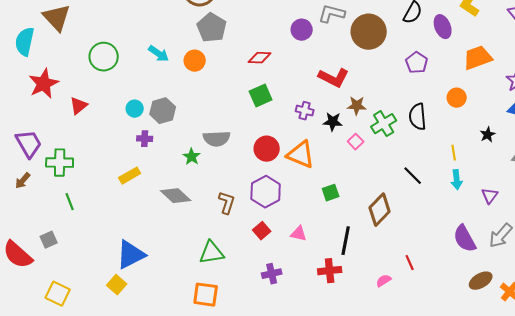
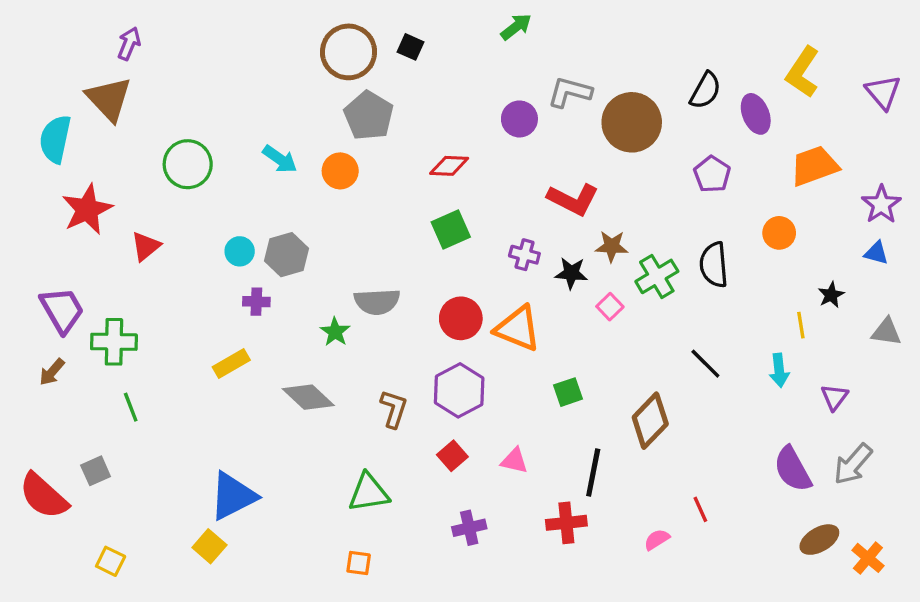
yellow line: (454, 153) -> (801, 325), moved
yellow square: (58, 294) -> (111, 561), size x0.7
orange square: (206, 295) -> (359, 563), size x0.6

